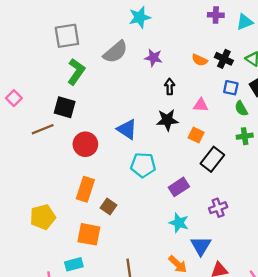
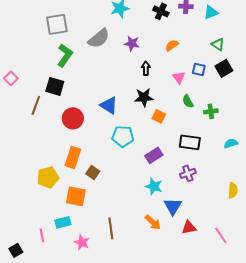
black cross: (224, 59) -> (161, 11), moved
orange semicircle: (200, 60) -> (172, 45), turned 120
pink triangle: (201, 105) -> (179, 77), moved, turned 48
green semicircle: (241, 108) -> (188, 101), moved
brown line: (43, 129) -> (36, 105), turned -48
orange square: (196, 135) -> (159, 116), moved
black rectangle: (212, 159) -> (190, 142), moved, turned 60
yellow pentagon: (43, 217) -> (48, 177), moved

